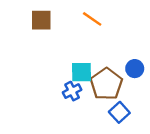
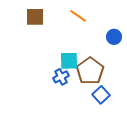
blue circle: (135, 69) -> (114, 37), moved

